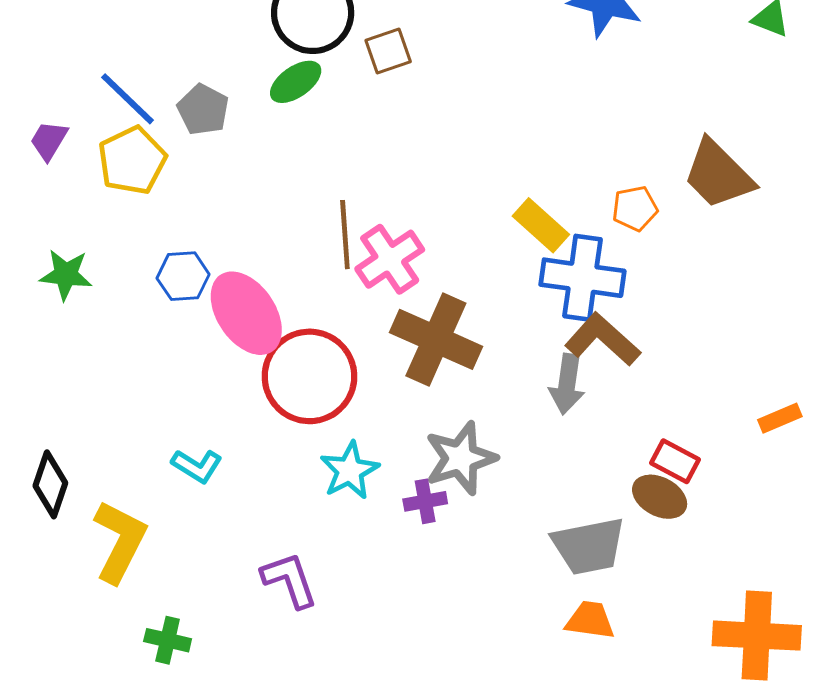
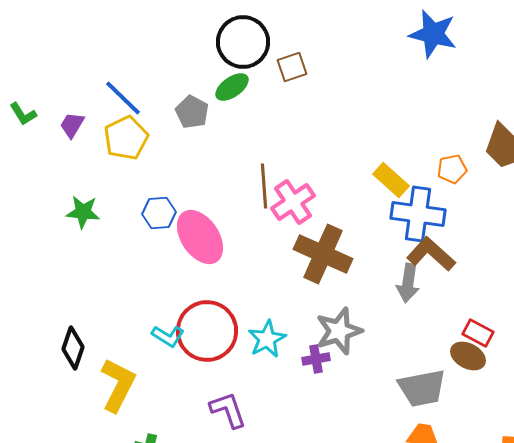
gray pentagon: (203, 110) -> (192, 112), moved
red circle: (309, 376) -> (207, 331), moved

